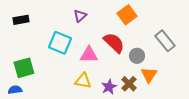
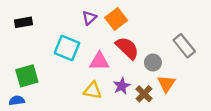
orange square: (127, 15) -> (116, 19), moved
purple star: (109, 87) -> (122, 86), moved

